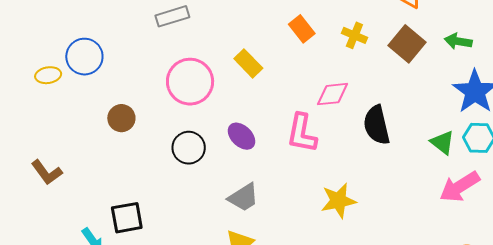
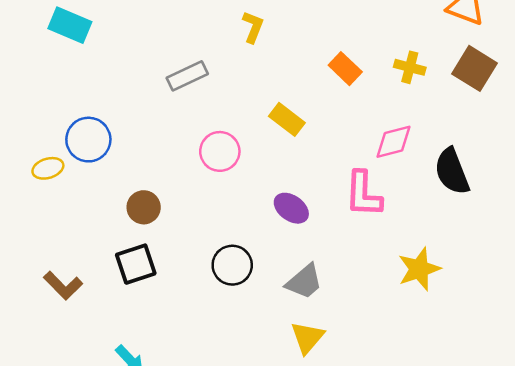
pink circle: (190, 82) -> (220, 151), size x0.7
black circle: (189, 148) -> (232, 265), moved
black square: (127, 218) -> (136, 264), moved

